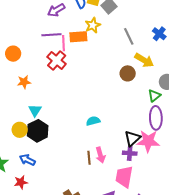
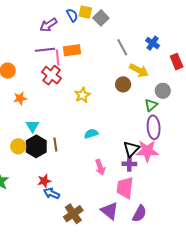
yellow star: (93, 25) -> (82, 95), moved
brown line: (89, 158) -> (55, 145), moved
blue arrow: (27, 160) -> (51, 193), moved
red star: (21, 182) -> (44, 181), moved

